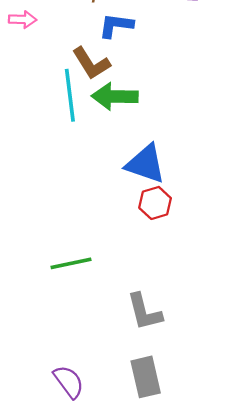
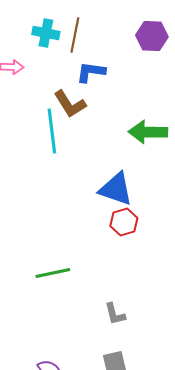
green arrow: (115, 96) -> (148, 132), moved
gray L-shape: (144, 312) -> (115, 314), size x0.7

